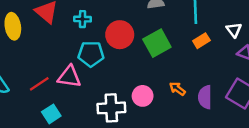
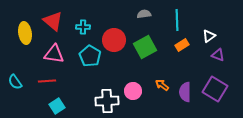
white triangle: (234, 30) -> (209, 36), turned 32
cyan pentagon: (91, 54) -> (90, 56), turned 30
pink triangle: (69, 77) -> (54, 54), moved
red line: (39, 84) -> (47, 81), turned 30

